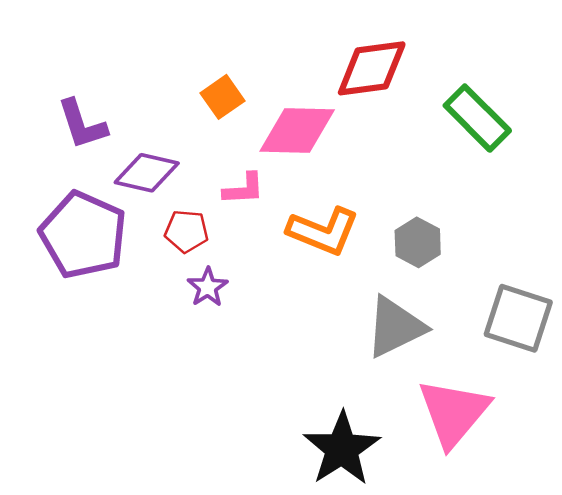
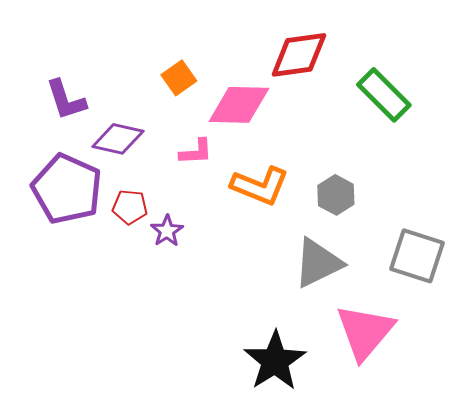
red pentagon: (186, 231) -> (130, 207), moved

